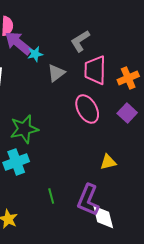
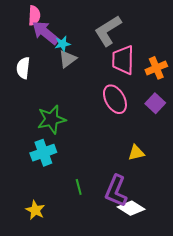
gray L-shape: (80, 41) -> (108, 31), size x1.4
gray triangle: (56, 73) -> (68, 59), moved
white diamond: (103, 217) -> (131, 208), turned -44

